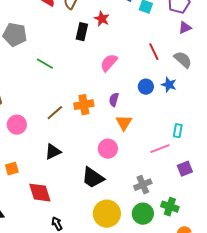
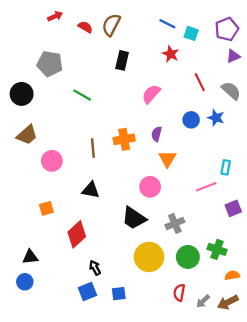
red star: (102, 19) -> (171, 54), moved
brown line: (55, 113) -> (93, 148), turned -54
black triangle: (53, 152) -> (91, 190), turned 36
gray cross: (143, 185) -> (175, 223), moved
red diamond: (40, 193) -> (77, 234), turned 65

